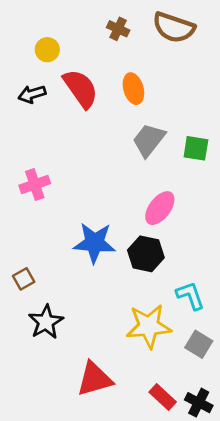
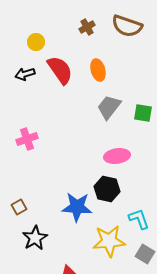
brown cross: (118, 29) -> (87, 27), turned 35
pink ellipse: (160, 208) -> (117, 156), turned 45
blue star: (95, 243) -> (77, 207), moved

